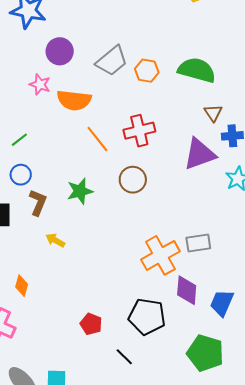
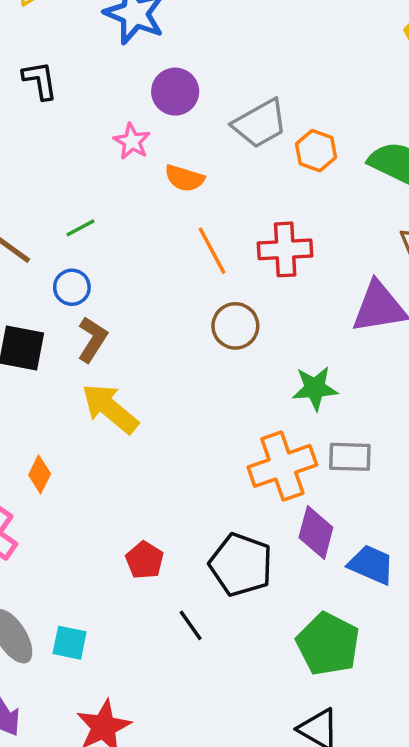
orange semicircle: (74, 100) -> (184, 178), size x0.7
brown circle: (133, 180) -> (235, 326), moved
green star: (80, 191) -> (315, 388), moved
yellow arrow: (55, 240) -> (110, 408), size x1.8
blue trapezoid: (222, 303) -> (371, 565), turned 80

